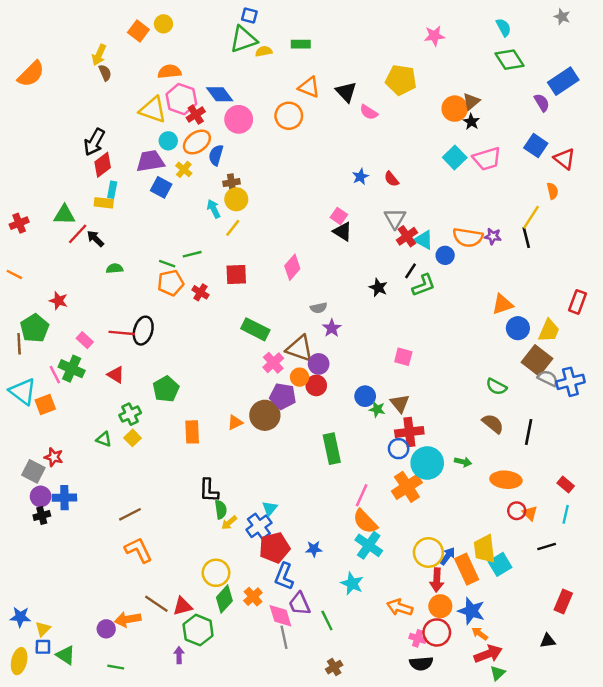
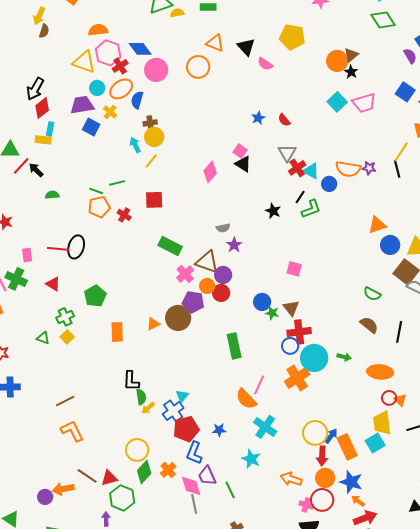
brown semicircle: (105, 73) -> (44, 31), turned 40
pink diamond: (292, 267) -> (210, 172), moved
pink rectangle: (85, 340) -> (27, 255), turned 40
orange semicircle: (365, 521) -> (246, 399), moved
yellow trapezoid: (484, 549) -> (382, 423), moved

